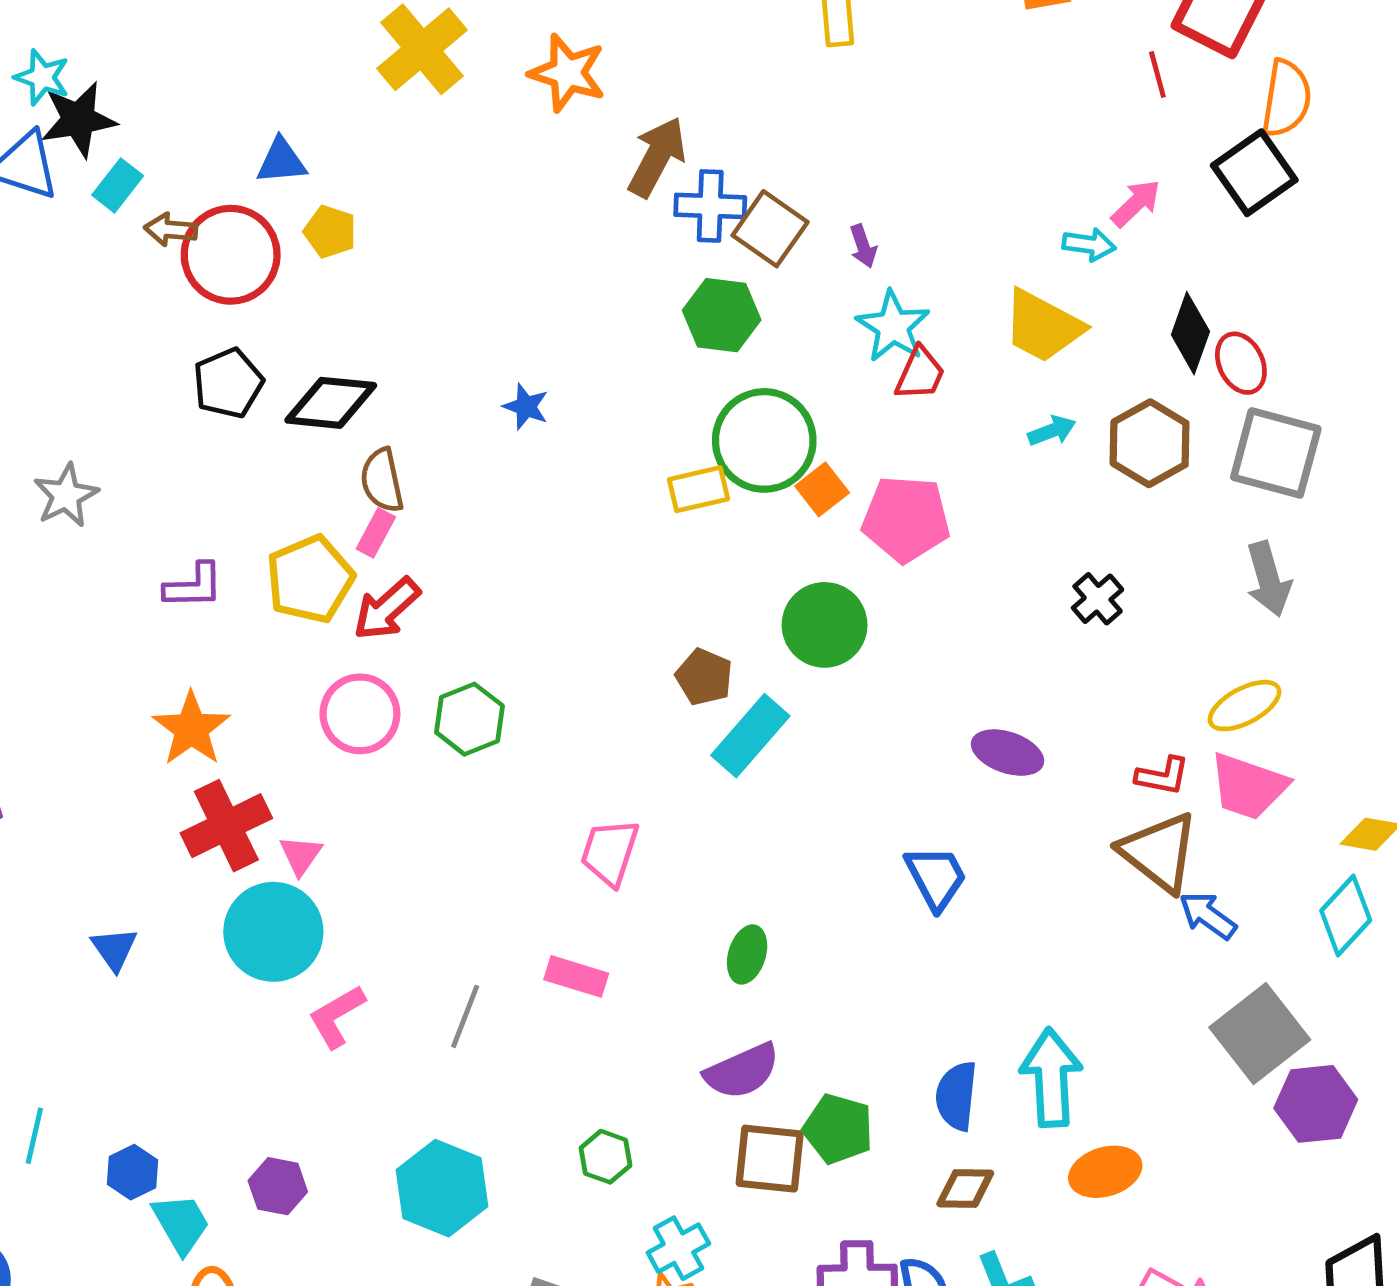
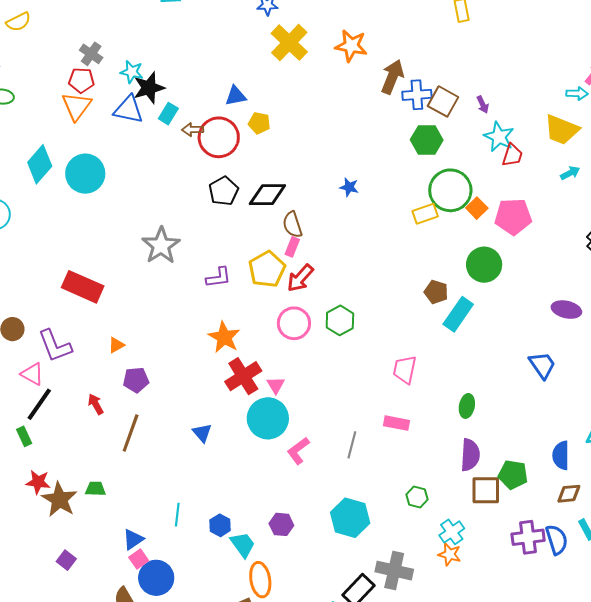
gray star: (66, 495) -> (161, 246), size x1.4
purple semicircle: (742, 1071) -> (470, 455), turned -56

